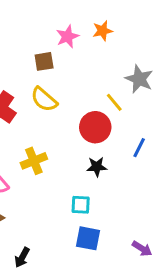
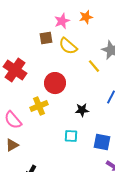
yellow semicircle: (44, 99) -> (68, 46), moved
red circle: (95, 127) -> (55, 83), moved
blue square: (88, 238) -> (102, 142), moved

